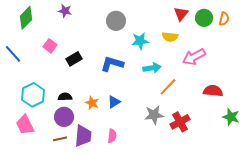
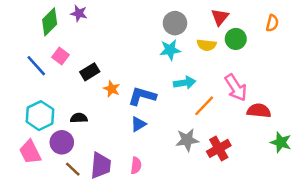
green diamond: (26, 18) -> (50, 22), moved
green circle: (204, 18) -> (236, 39), moved
gray circle: (116, 21) -> (175, 23), moved
blue line: (13, 54) -> (36, 66), moved
pink arrow: (194, 57) -> (236, 88), moved, turned -95
blue L-shape: (112, 64) -> (142, 96), moved
orange star: (92, 103) -> (112, 89), moved
purple circle: (64, 117) -> (62, 142), moved
brown line: (60, 139) -> (73, 169), turned 56

